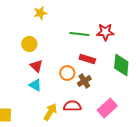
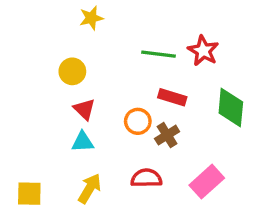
red star: (105, 32) -> (203, 51), turned 30
cyan triangle: (35, 85) -> (83, 142), turned -32
yellow arrow: (50, 112) -> (90, 188), moved

